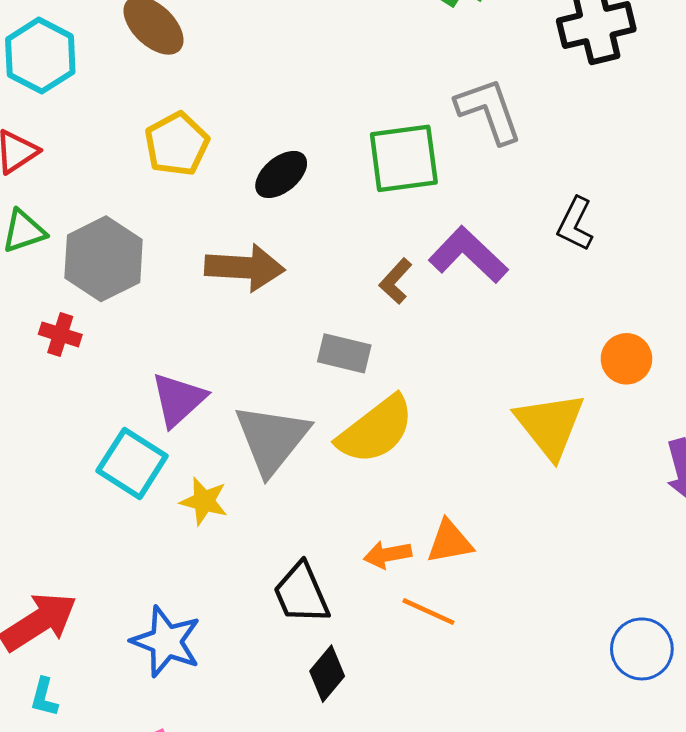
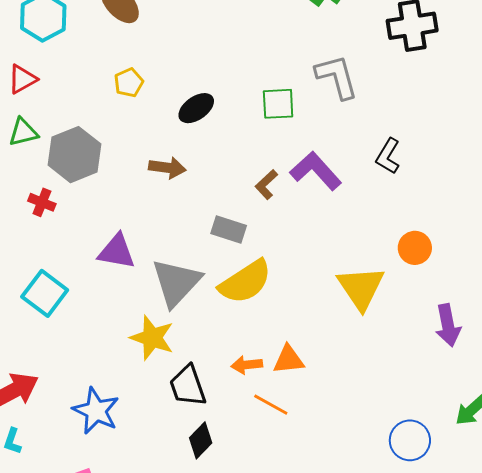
yellow pentagon: (177, 144) -> (129, 83), size x0.7
green square: (404, 158) -> (278, 104), size x0.7
brown arrow: (245, 268) -> (167, 168), size x0.7
purple triangle: (178, 400) -> (117, 251), turned 48
cyan square: (132, 463) -> (45, 293), moved
yellow star: (204, 501) -> (152, 338), moved, size x1.4

